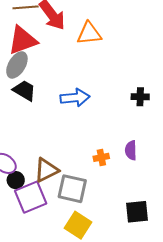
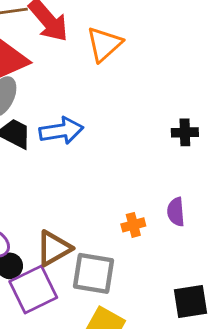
orange triangle: (89, 33) -> (104, 44), turned -32
blue arrow: (75, 98) -> (61, 131), moved

